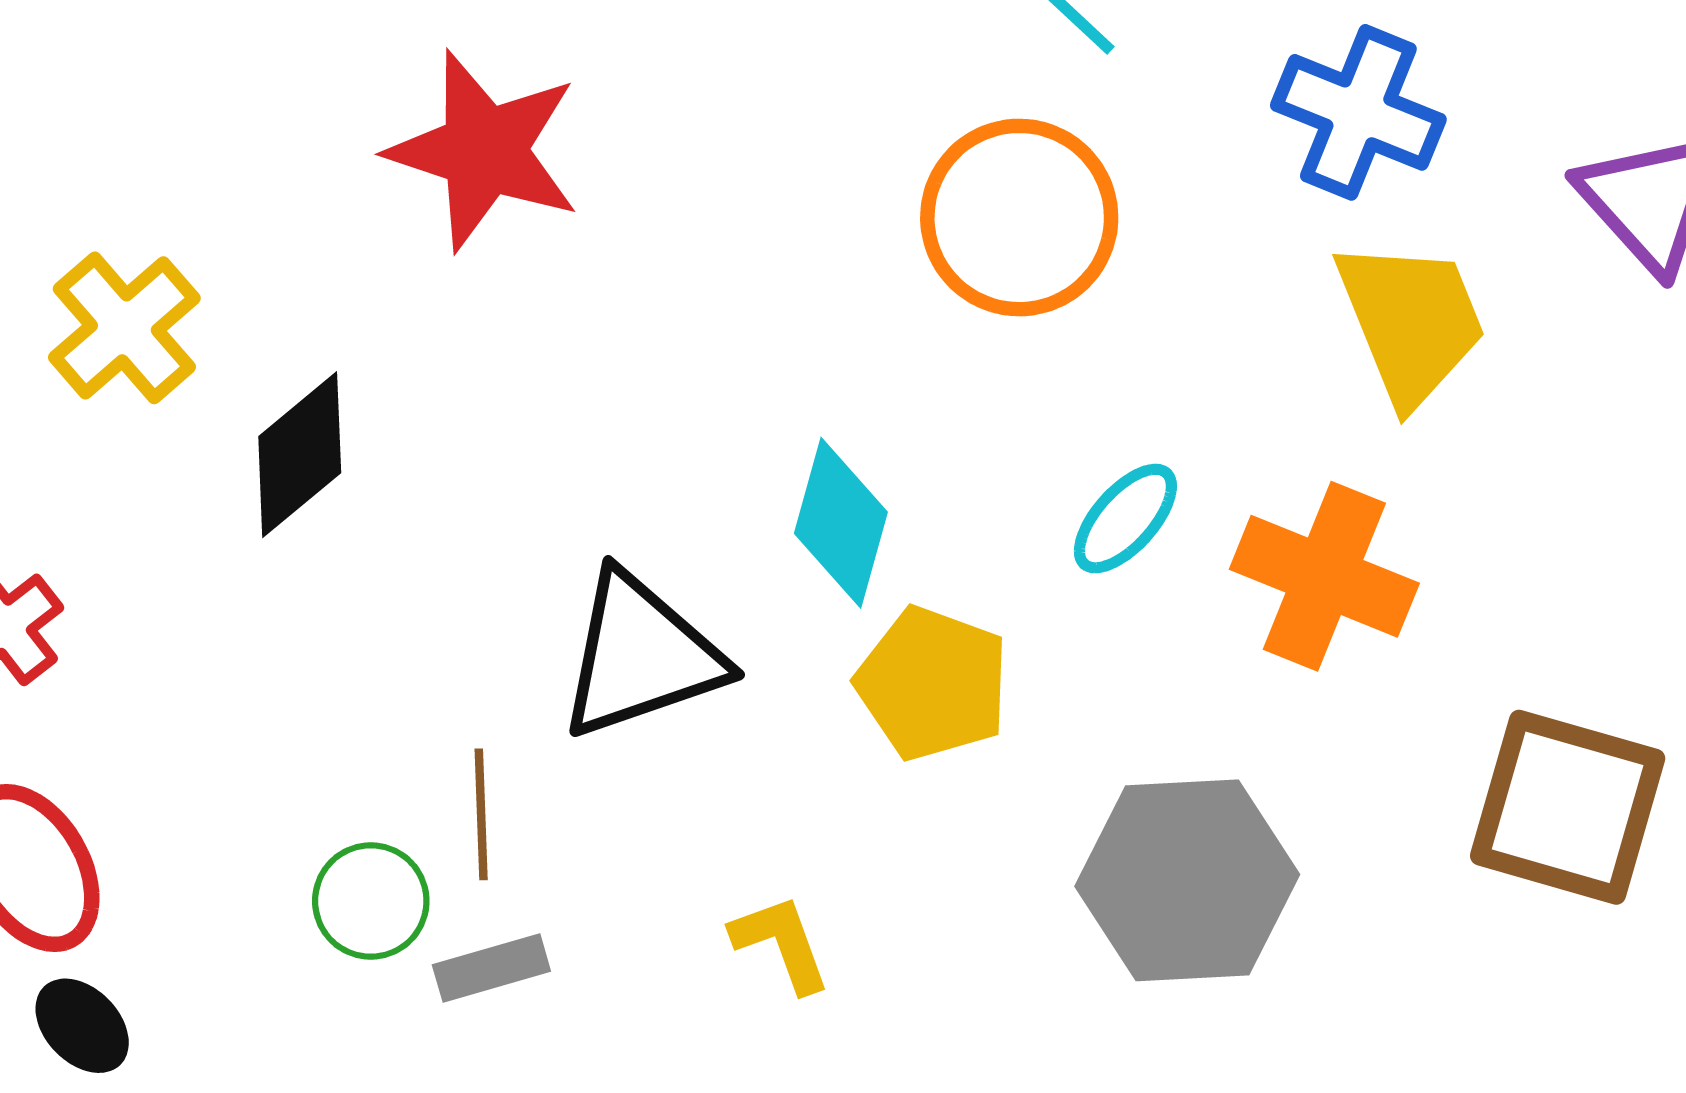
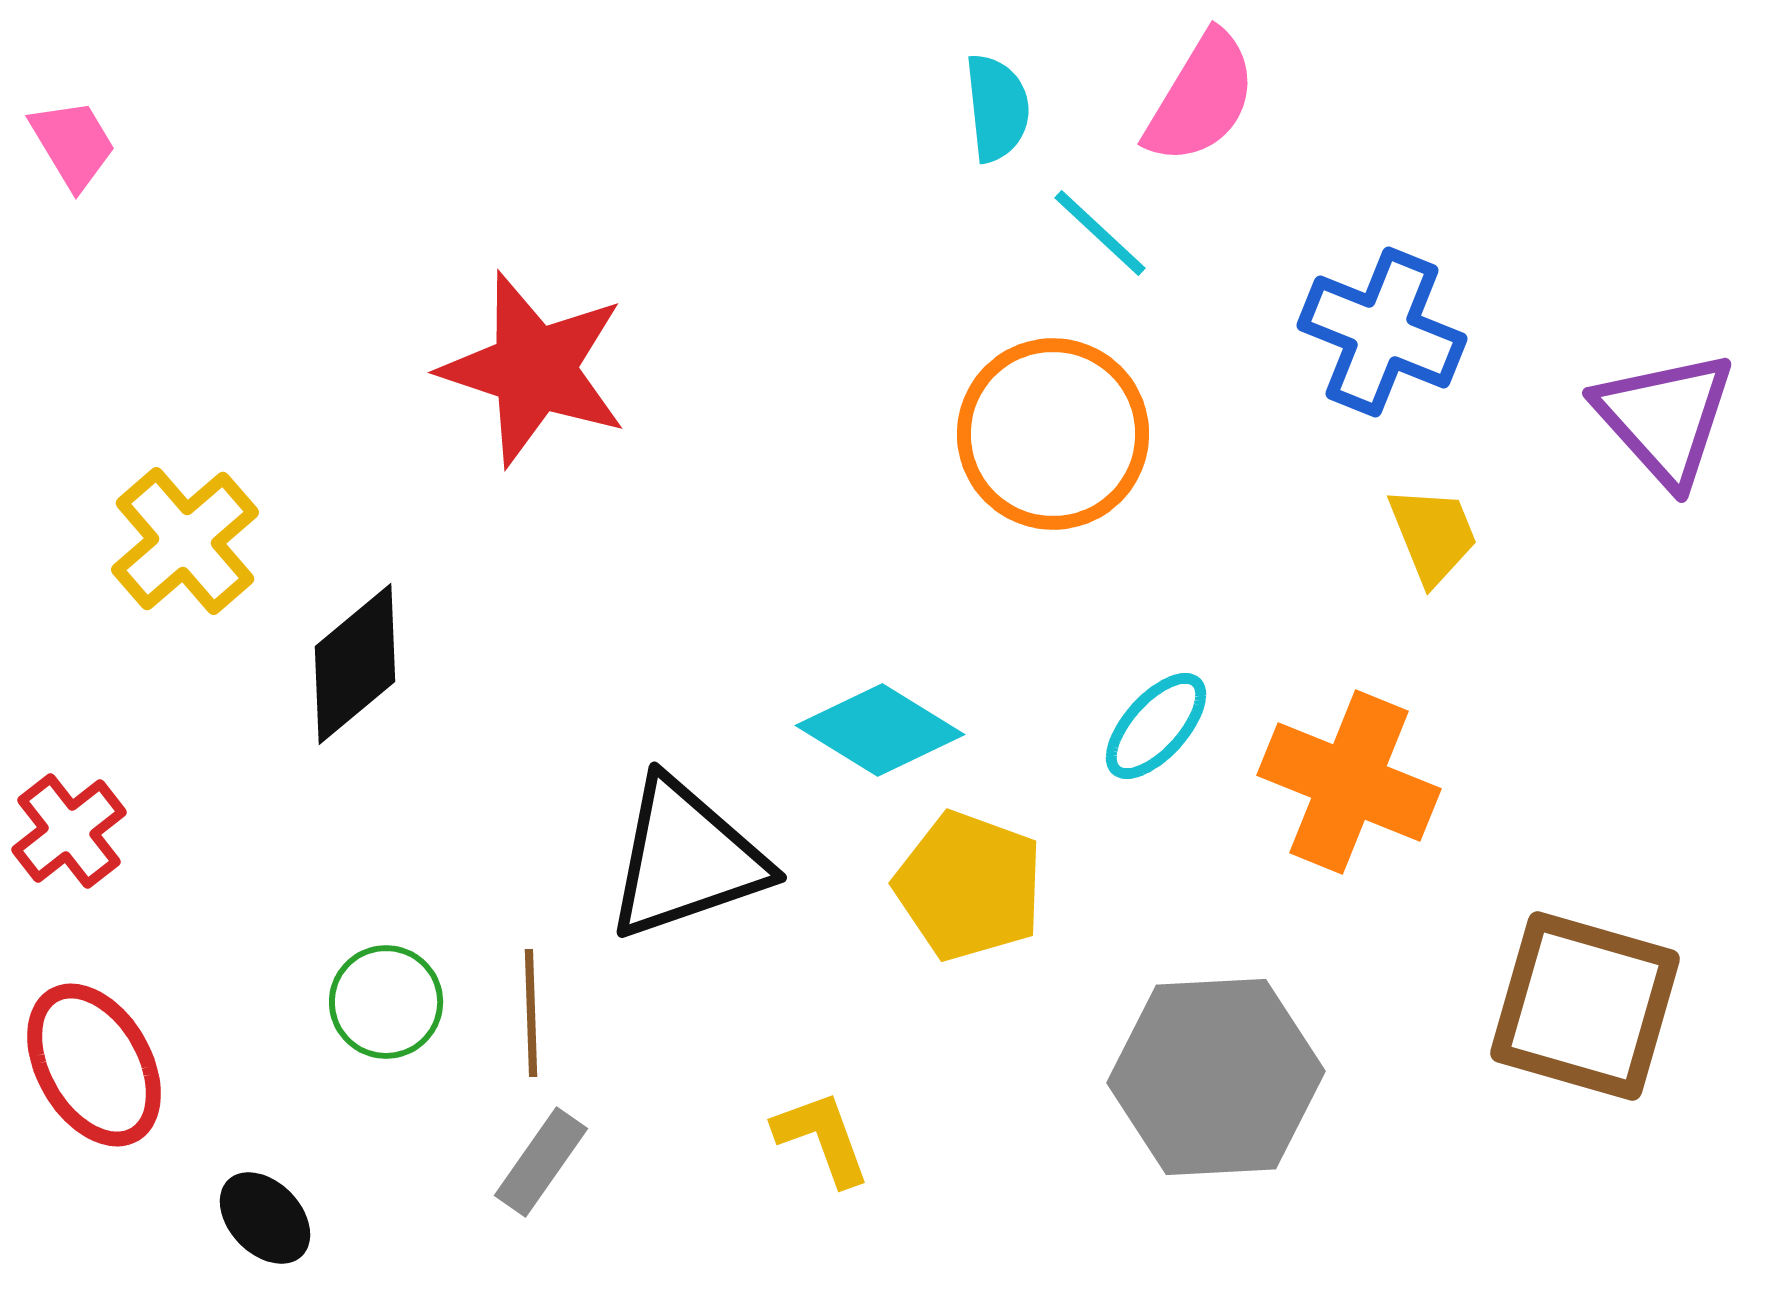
yellow trapezoid: (1411, 322) -> (1433, 535), size x0.6
cyan diamond: (841, 523) -> (880, 730), turned -74
green circle: (371, 901) -> (386, 1002), moved
gray rectangle: (491, 968) -> (541, 1162), turned -39
black ellipse: (82, 1026) -> (265, 1218), moved

